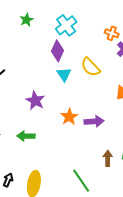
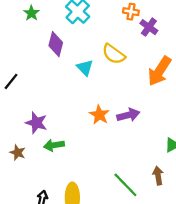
purple diamond: (57, 51) -> (56, 44), moved
purple star: (35, 101) -> (36, 123), moved
brown arrow: (108, 158) -> (158, 176), moved

